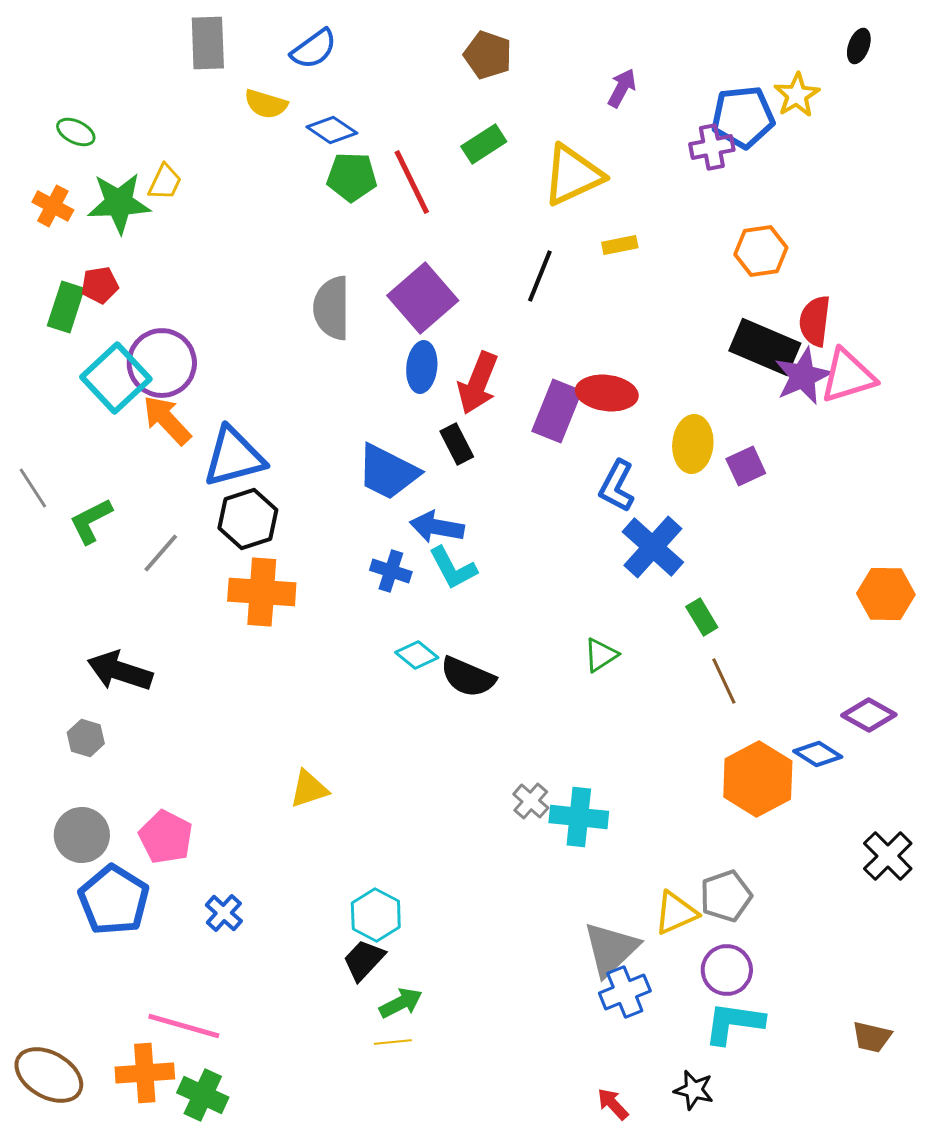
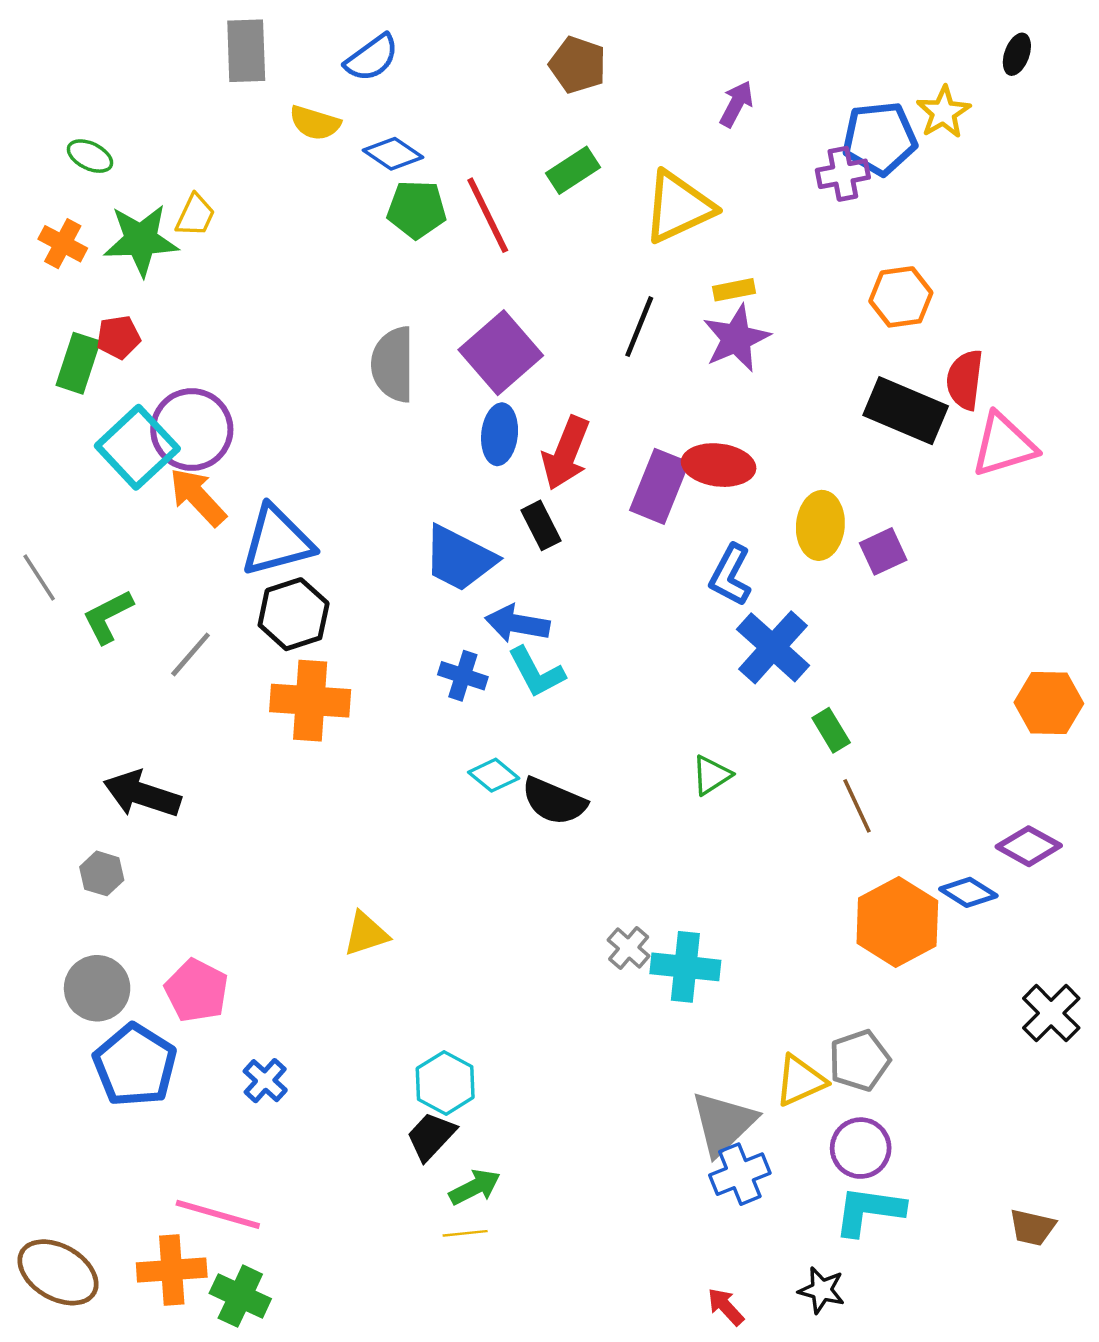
purple star: (803, 376) -> (736, 338), moved

